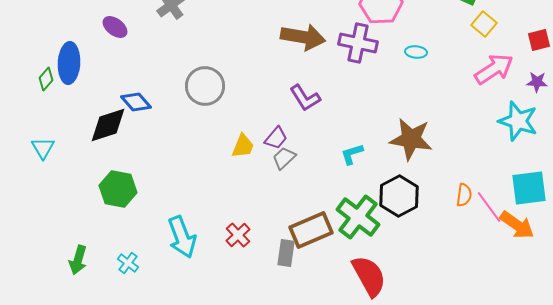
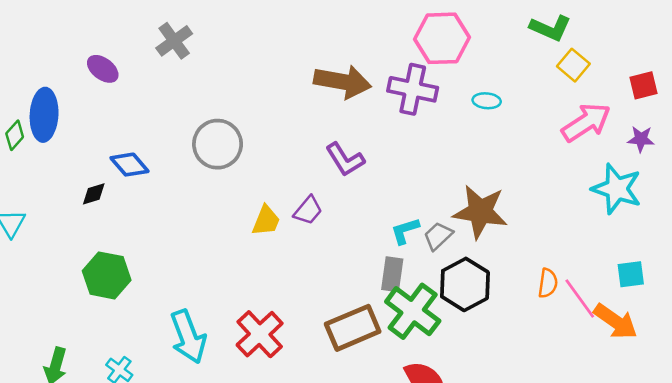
black diamond: (108, 125) -> (94, 194), size x0.5
gray trapezoid: (284, 158) -> (438, 236), moved
cyan square: (529, 188) -> (631, 274), size x0.6
red cross: (238, 235) -> (260, 334), size x1.5
gray rectangle: (286, 253) -> (392, 274), moved

